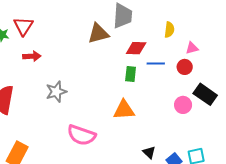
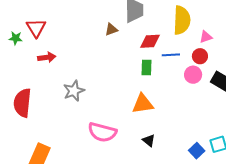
yellow semicircle: (169, 30) -> (182, 20), size x1.8
brown triangle: (98, 33) -> (111, 29), size x0.6
pink circle: (183, 105) -> (193, 75), moved
black triangle: (149, 152) -> (149, 140), moved

